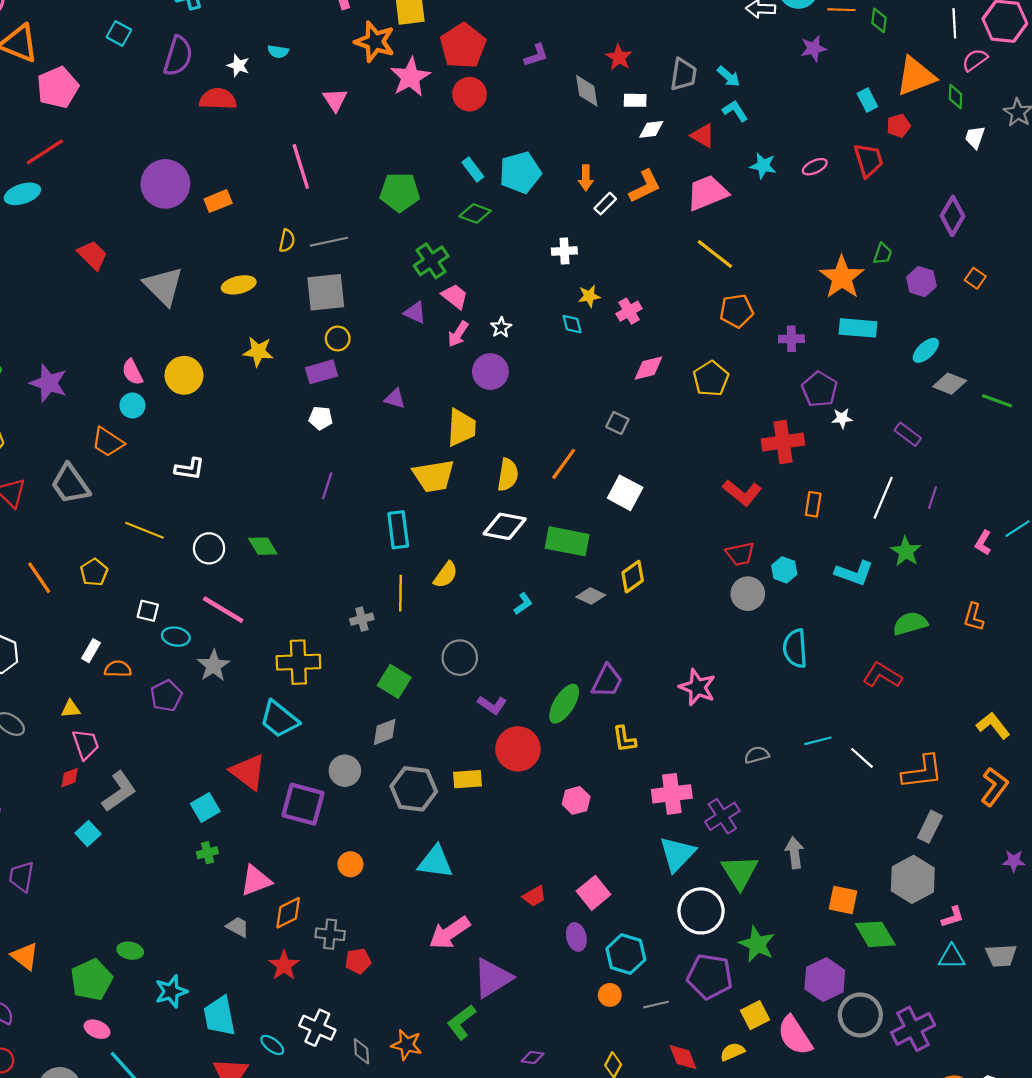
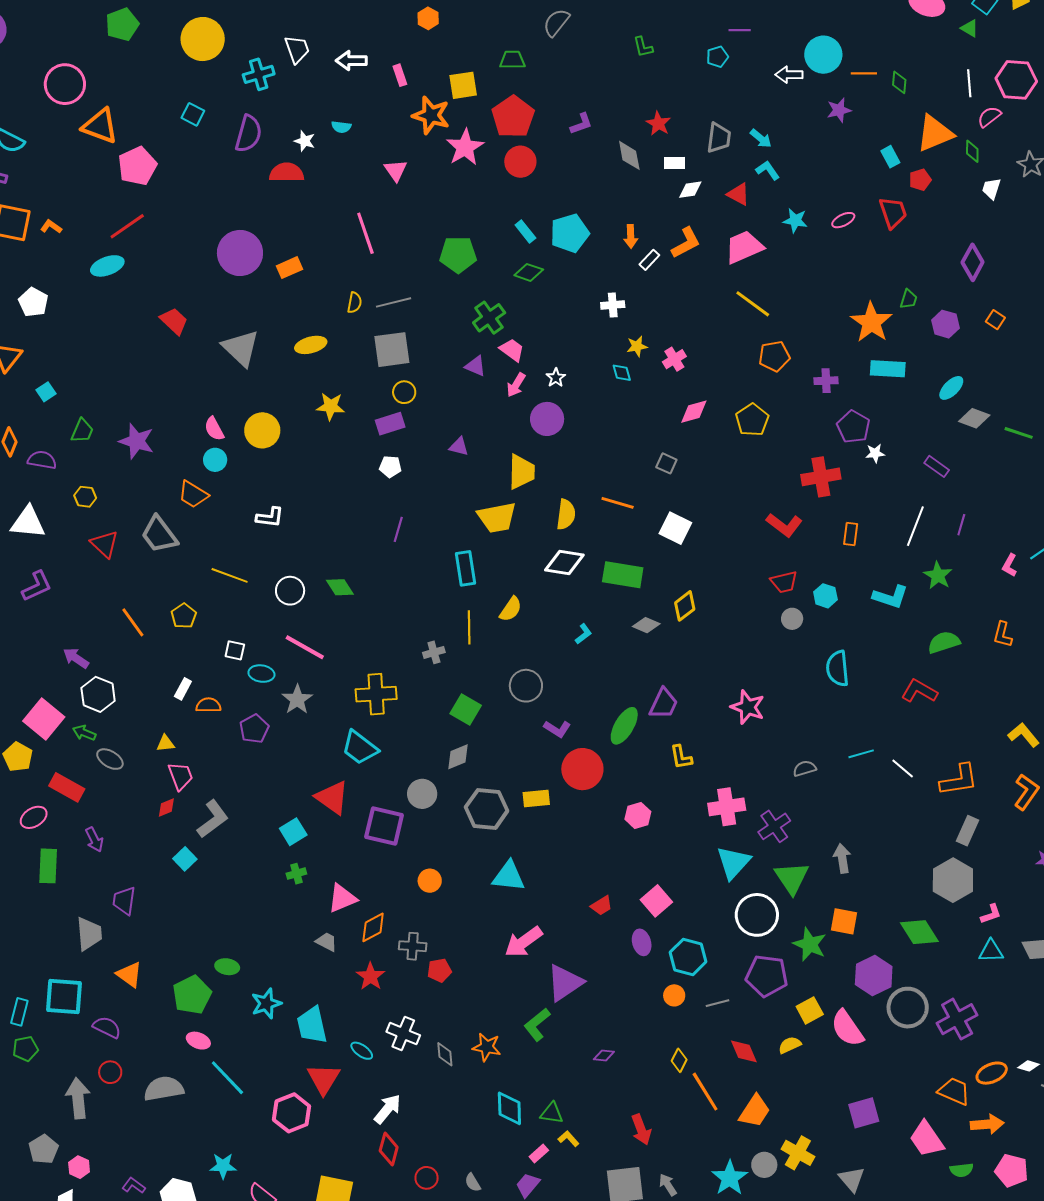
orange line: (564, 464) -> (618, 503), turned 72
gray circle: (748, 594) -> (792, 619), size x0.7
orange square: (843, 900) -> (844, 921), moved

